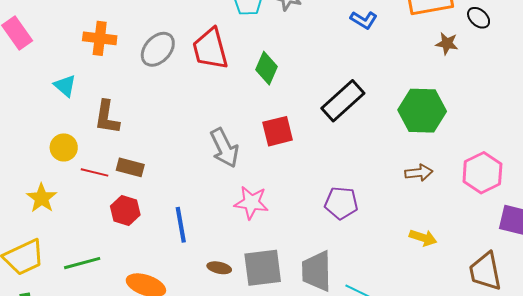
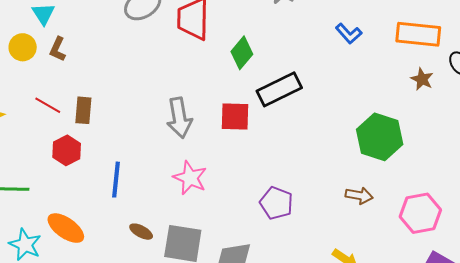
black rectangle: (343, 101) -> (279, 89), moved
brown L-shape: (107, 117) -> (58, 49), moved, size x0.7
yellow circle: (64, 147) -> (23, 47), moved
brown rectangle: (130, 167) -> (83, 110), turned 64

